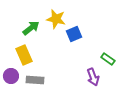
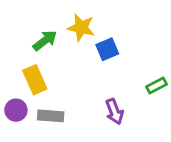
green rectangle: (108, 59) -> (156, 85), turned -64
purple arrow: (93, 77) -> (114, 112), moved

